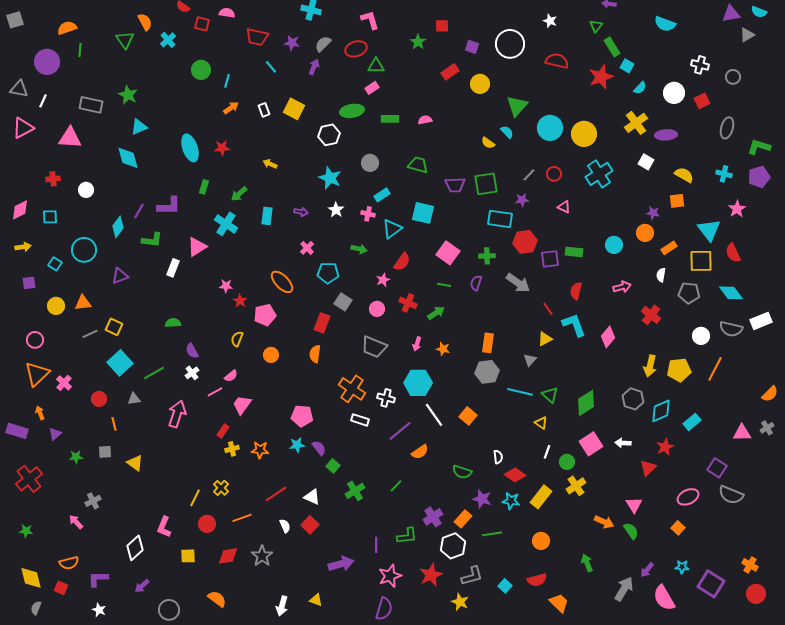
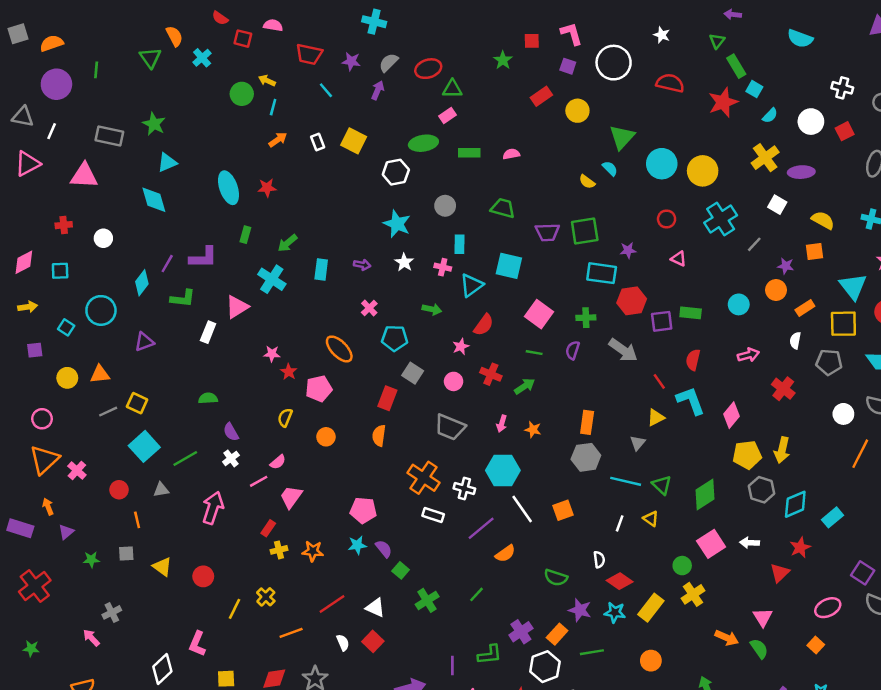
pink L-shape: (370, 20) -> (571, 34), moved
orange semicircle: (67, 28) -> (52, 43), moved
yellow arrow: (270, 164) -> (267, 81), moved
gray line: (529, 175) -> (754, 244), moved
cyan rectangle: (382, 195) -> (460, 244), turned -56
yellow pentagon: (679, 370) -> (747, 455), moved
orange square: (468, 416) -> (563, 510), turned 30
white line: (547, 452) -> (620, 523), moved
red circle: (207, 524) -> (203, 576), moved

